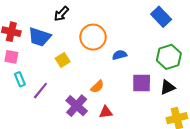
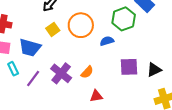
blue trapezoid: (39, 37) -> (30, 48), moved
green hexagon: (169, 57) -> (124, 19), moved
yellow square: (63, 60) -> (53, 29), moved
purple cross: (77, 106) -> (61, 73), moved

